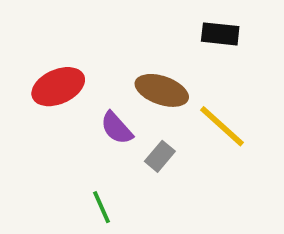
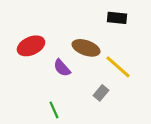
gray rectangle: (160, 156) -> (101, 93), moved

